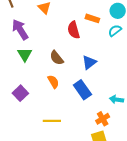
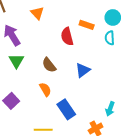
cyan semicircle: (115, 31) -> (110, 38), turned -56
blue rectangle: (82, 90) -> (66, 109), moved
cyan arrow: (116, 99) -> (110, 109), turned -80

